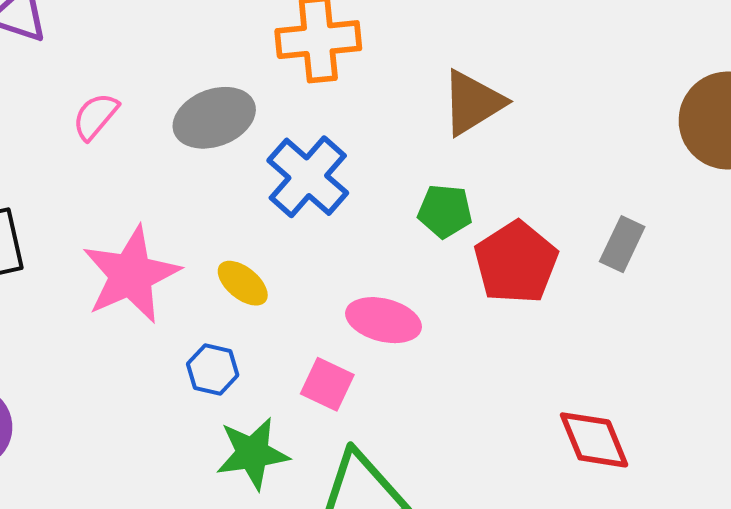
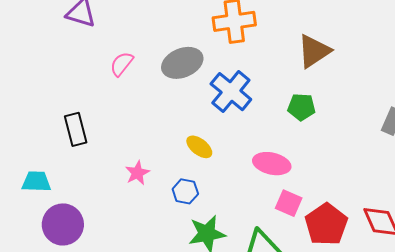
red pentagon: (516, 262) -> (326, 224), moved
pink star: (131, 275) -> (137, 173), moved, size x0.5
pink square: (327, 384) -> (289, 203), moved

